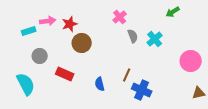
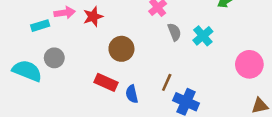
brown circle: (82, 43) -> (121, 49), moved
red rectangle: (65, 74) -> (106, 82), moved
cyan semicircle: (26, 84) -> (27, 71), moved, turned -40

